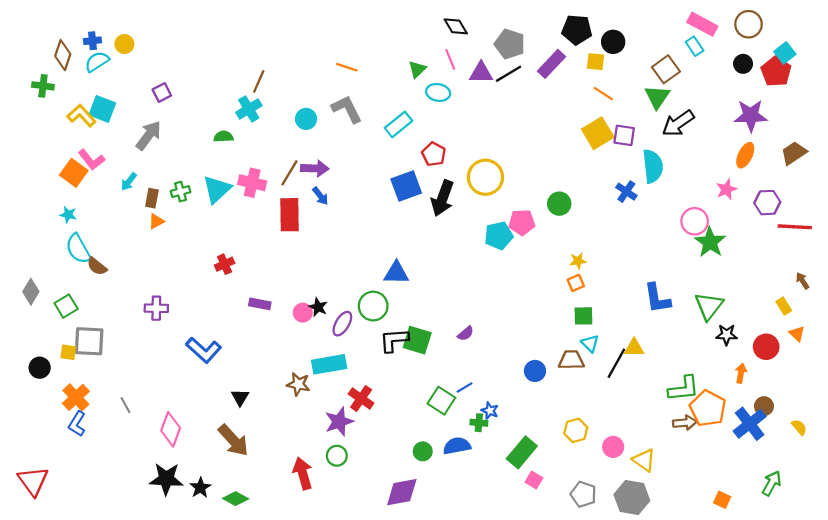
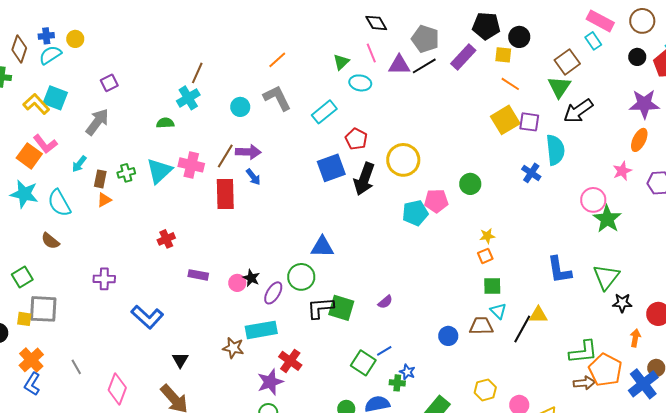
orange line: (347, 67) -> (277, 60), turned -60
cyan star: (68, 215) -> (24, 194), size x1.8
cyan semicircle: (78, 249) -> (59, 203), moved

